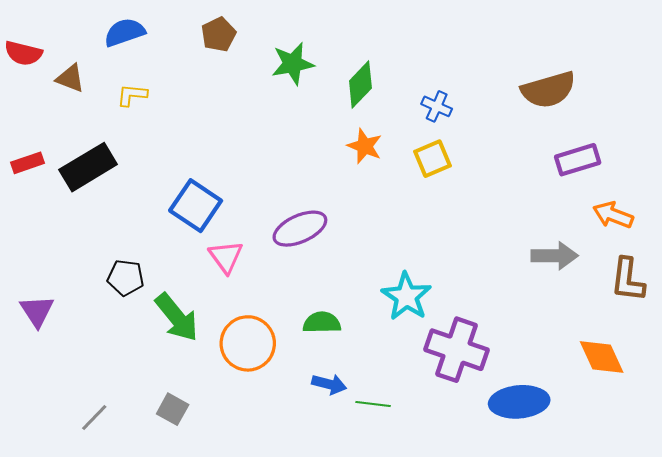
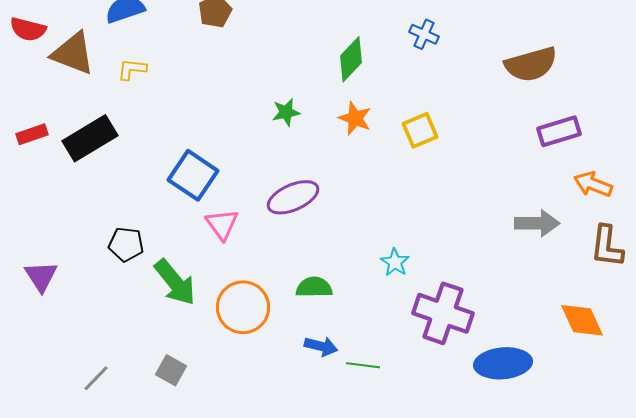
green star: (293, 64) -> (286, 112), moved, size x0.7
brown triangle: (70, 78) -> (73, 53), size x1.6
blue cross: (437, 106) -> (424, 34), moved
cyan star: (406, 296) -> (395, 262), size x0.6

